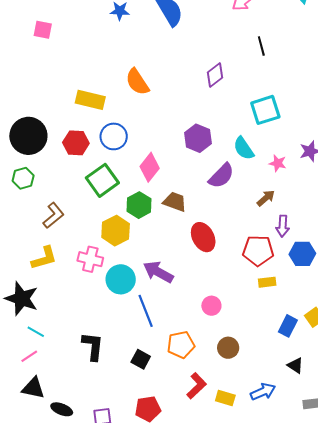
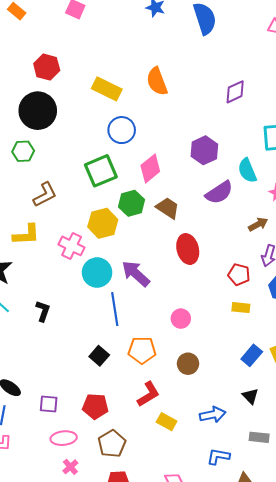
red hexagon: (76, 143) -> (47, 67), moved
red pentagon: (258, 251) -> (239, 275), size x0.7
black L-shape: (93, 346) -> (43, 311), moved, size x0.7
yellow rectangle: (225, 398) -> (167, 422), moved

